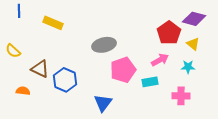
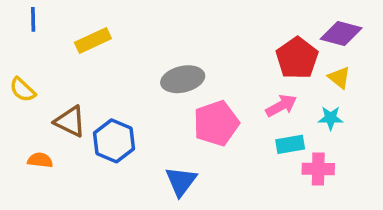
yellow rectangle: (53, 23) -> (93, 40), turned -48
cyan rectangle: (150, 82) -> (290, 144), moved

